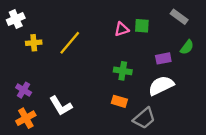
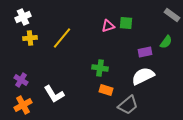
gray rectangle: (179, 17) -> (172, 15), moved
white cross: (16, 19) -> (23, 17), moved
green cross: (123, 71) -> (100, 68), moved

